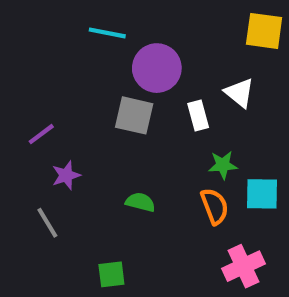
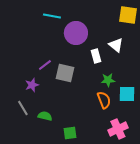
gray square: (134, 115) -> (65, 73), moved
purple line: (41, 134) -> (45, 65), moved
green semicircle: (140, 202) -> (45, 116), moved
green square: (111, 274) -> (70, 133), moved

